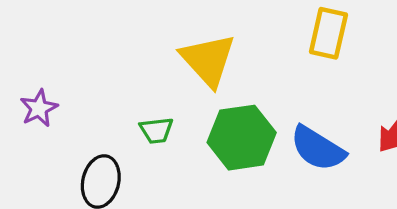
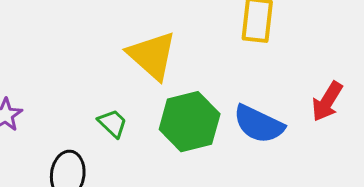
green trapezoid: (156, 130) -> (113, 123), turned -124

